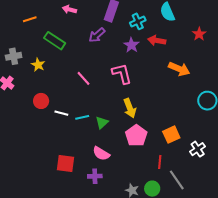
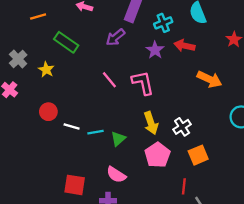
gray cross: (14, 56) -> (18, 59), turned -35
pink line: (83, 78) -> (109, 80), moved
white cross: (198, 149) -> (182, 127), moved

